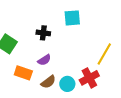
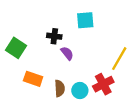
purple semicircle: (44, 60) -> (67, 53), moved, turned -96
brown semicircle: (48, 82) -> (60, 88), turned -56

